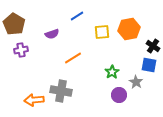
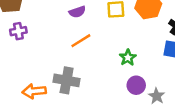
purple semicircle: (52, 34) -> (77, 12), moved
gray star: (136, 82) -> (157, 96), moved

